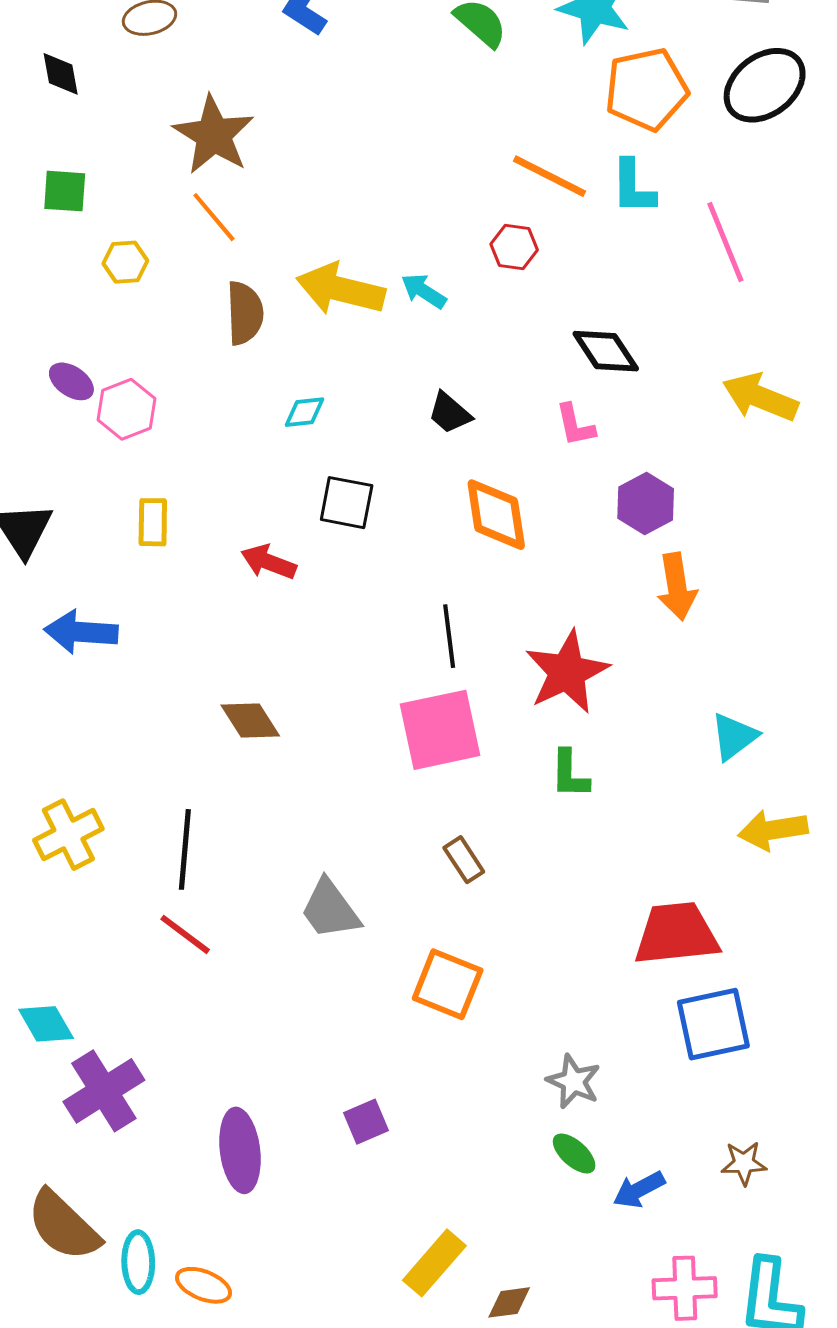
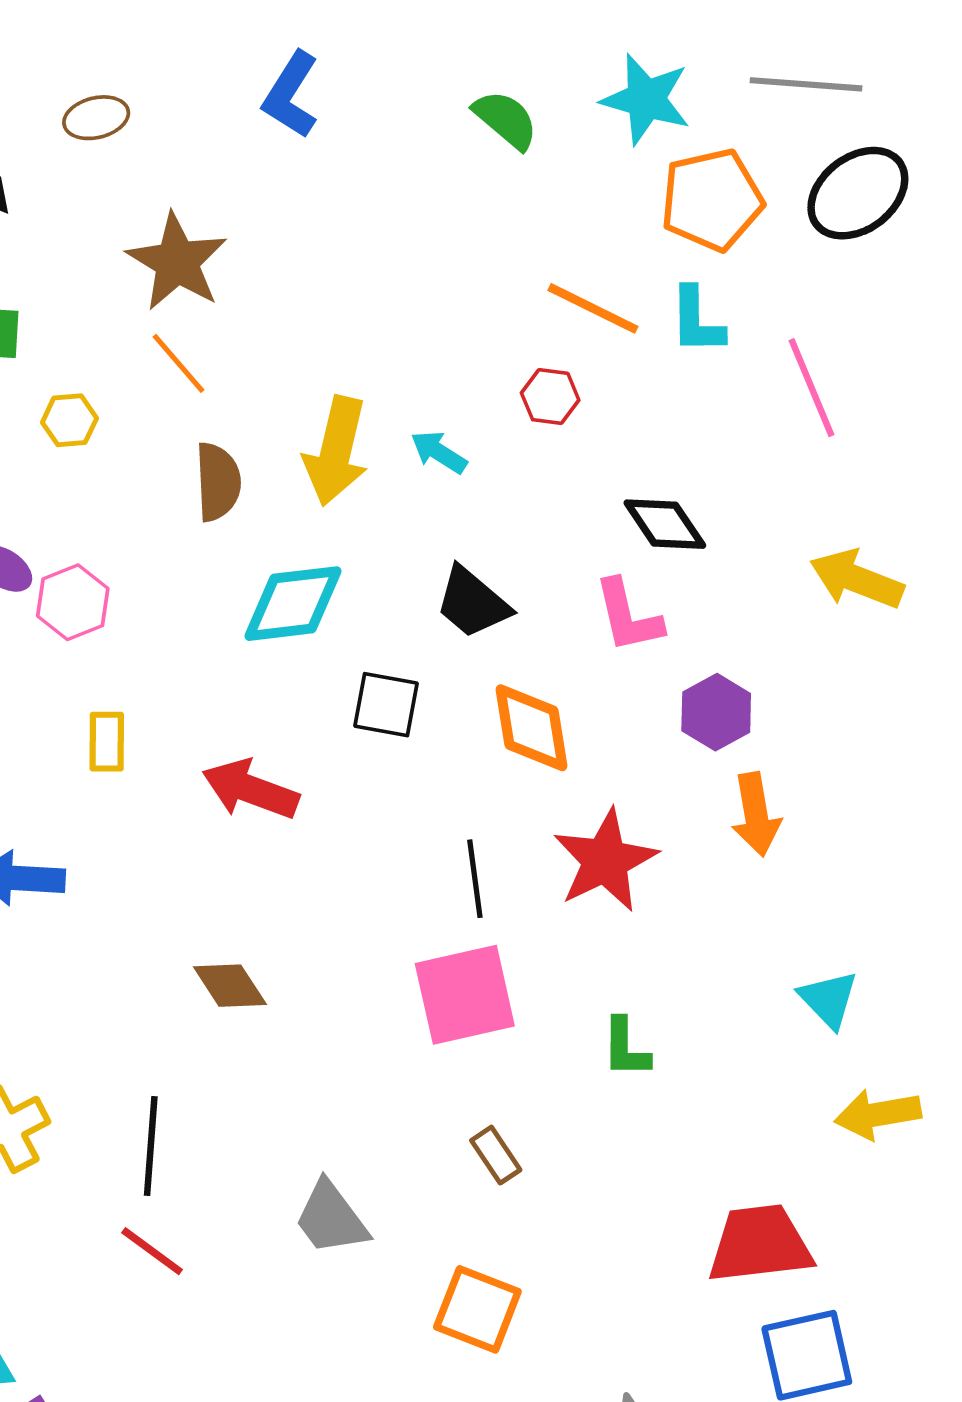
yellow arrow: (341, 289) -> (336, 451), turned -90
cyan diamond: (305, 412) -> (293, 604), size x2.0
black trapezoid: (450, 413) -> (472, 603), size x1.4
pink L-shape: (575, 425) -> (628, 616), size x1.4
black square: (347, 503) -> (386, 705), moved
red arrow: (269, 562) -> (250, 789), size x1.4
red star: (567, 672) -> (605, 861), moved
cyan triangle: (734, 737) -> (828, 999), turned -36

